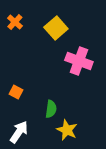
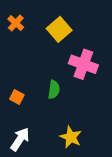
green semicircle: (51, 109) -> (54, 90), moved

